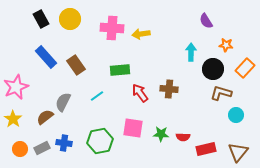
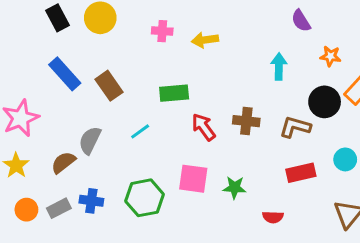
pink cross: (112, 28) -> (162, 31), size x0.6
black circle: (213, 69) -> (325, 102), moved
brown L-shape: (221, 93) -> (295, 127), moved
red semicircle: (183, 137) -> (273, 217), moved
red rectangle: (206, 149) -> (301, 173), moved

